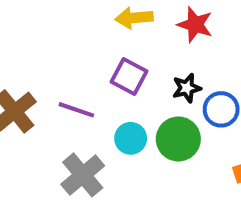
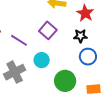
black star: (187, 88) -> (80, 36), moved
green circle: (178, 139) -> (65, 81), moved

